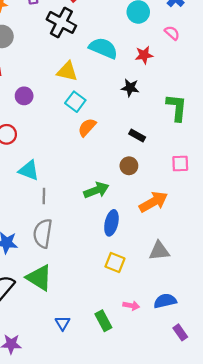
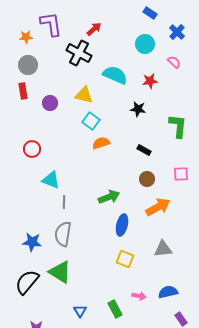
purple circle: (24, 96) -> (50, 103), moved
orange semicircle: (87, 127) -> (101, 143), turned 30
brown circle: (129, 166) -> (147, 179), moved

